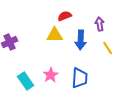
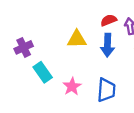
red semicircle: (65, 16) -> (109, 20), moved
cyan rectangle: (26, 81) -> (43, 72), moved

